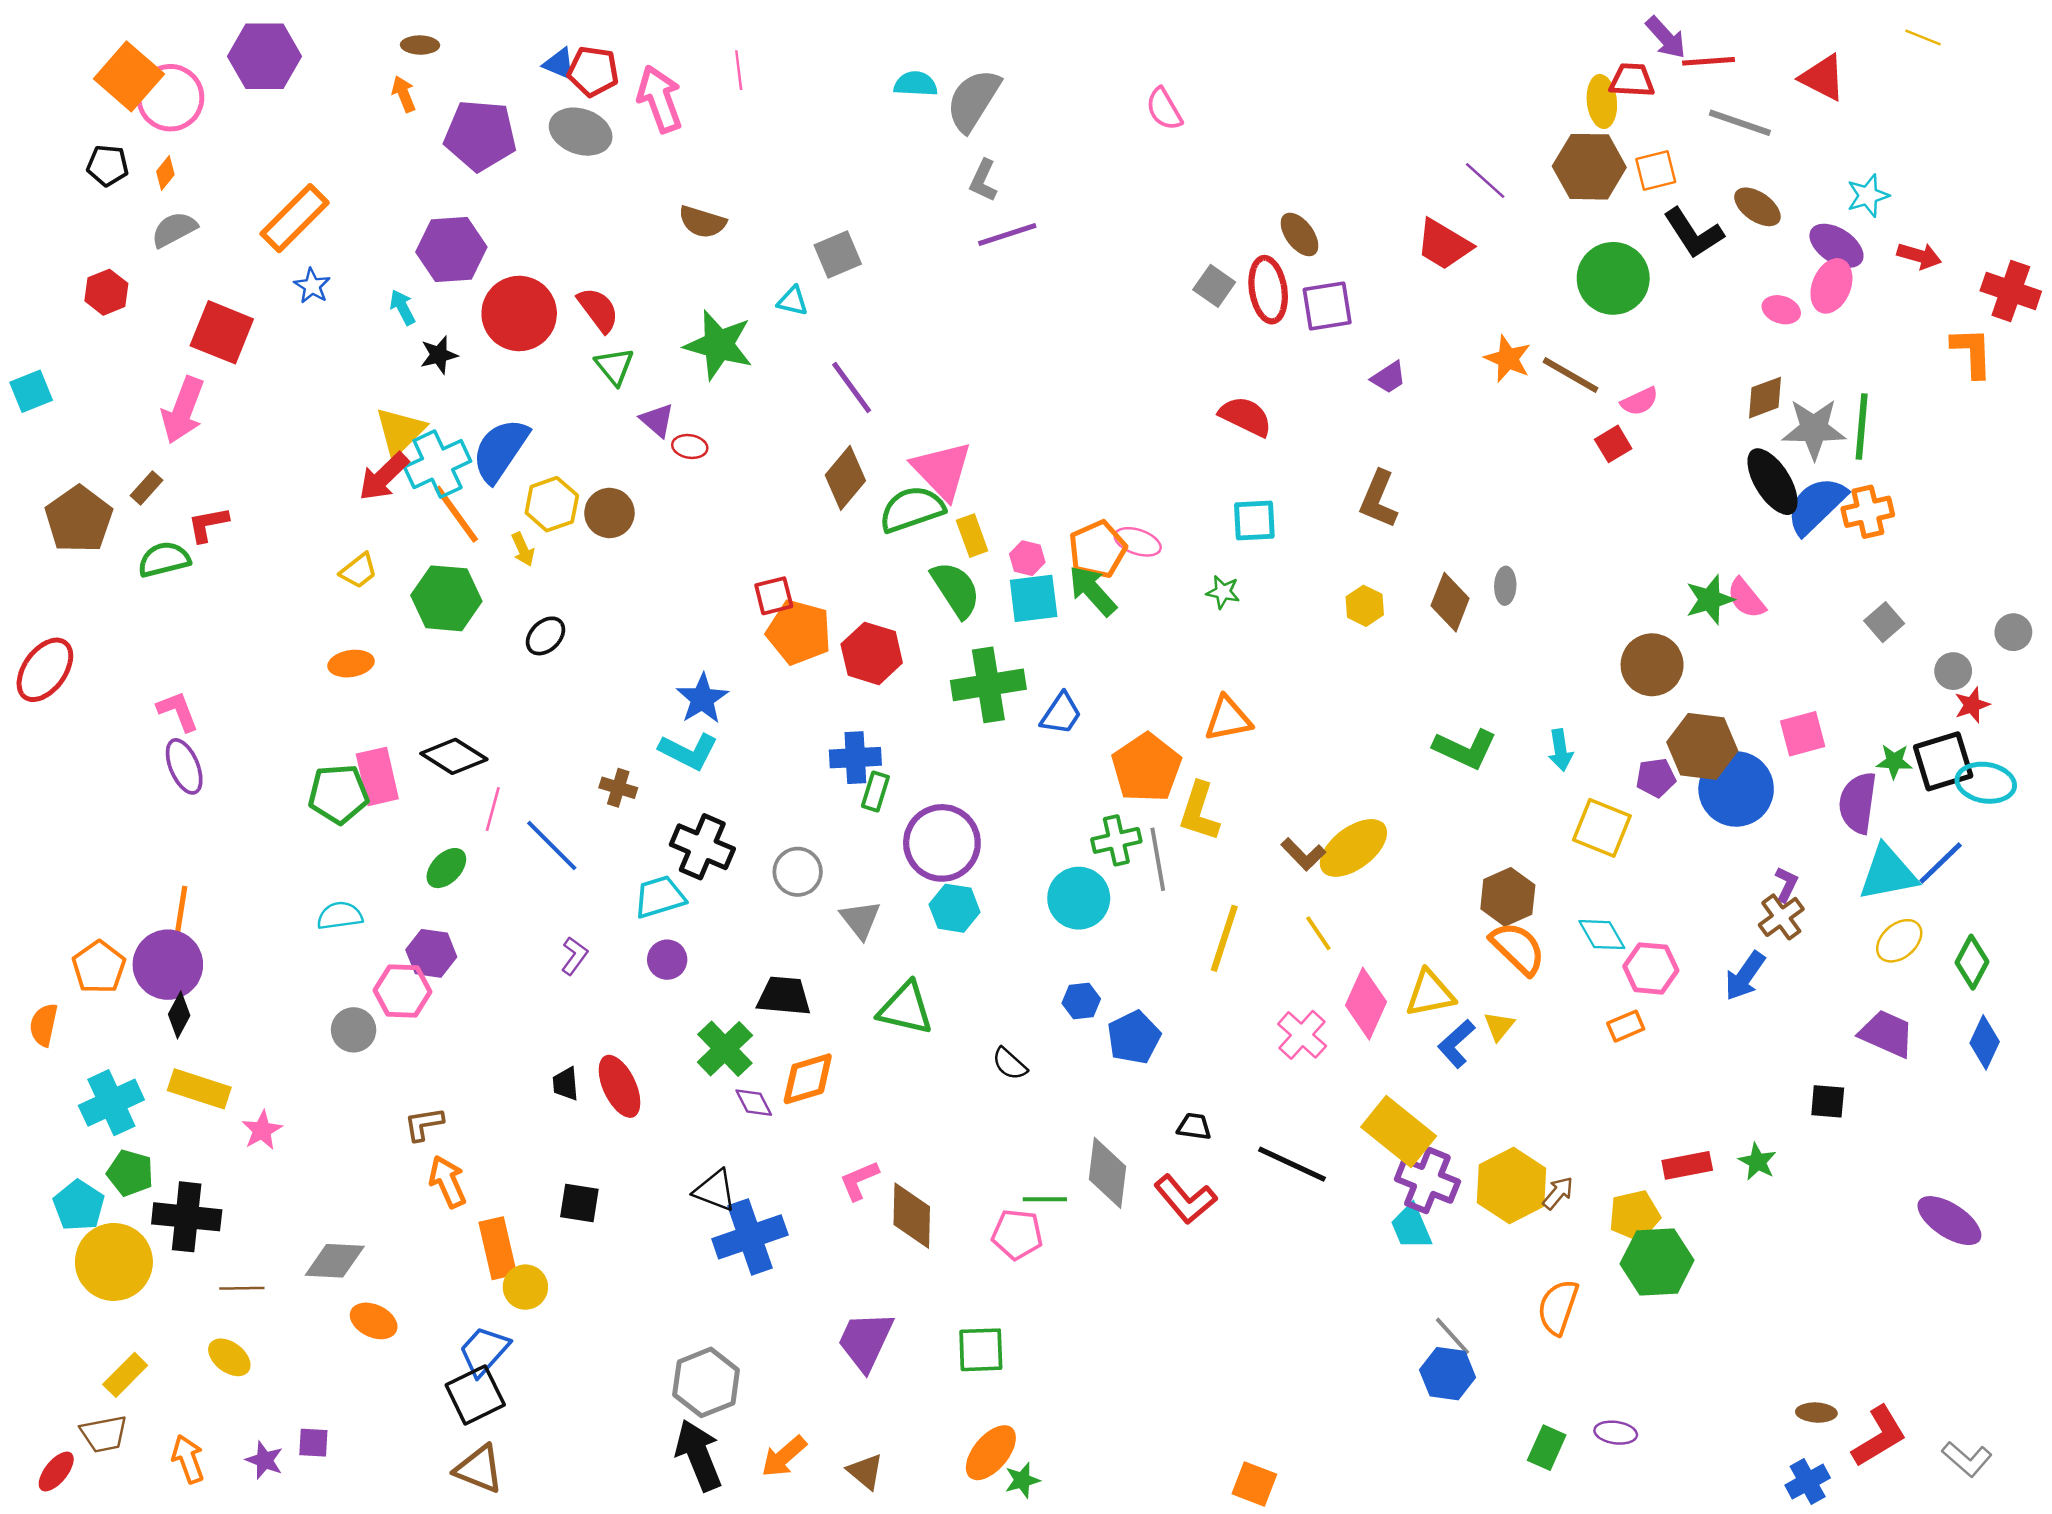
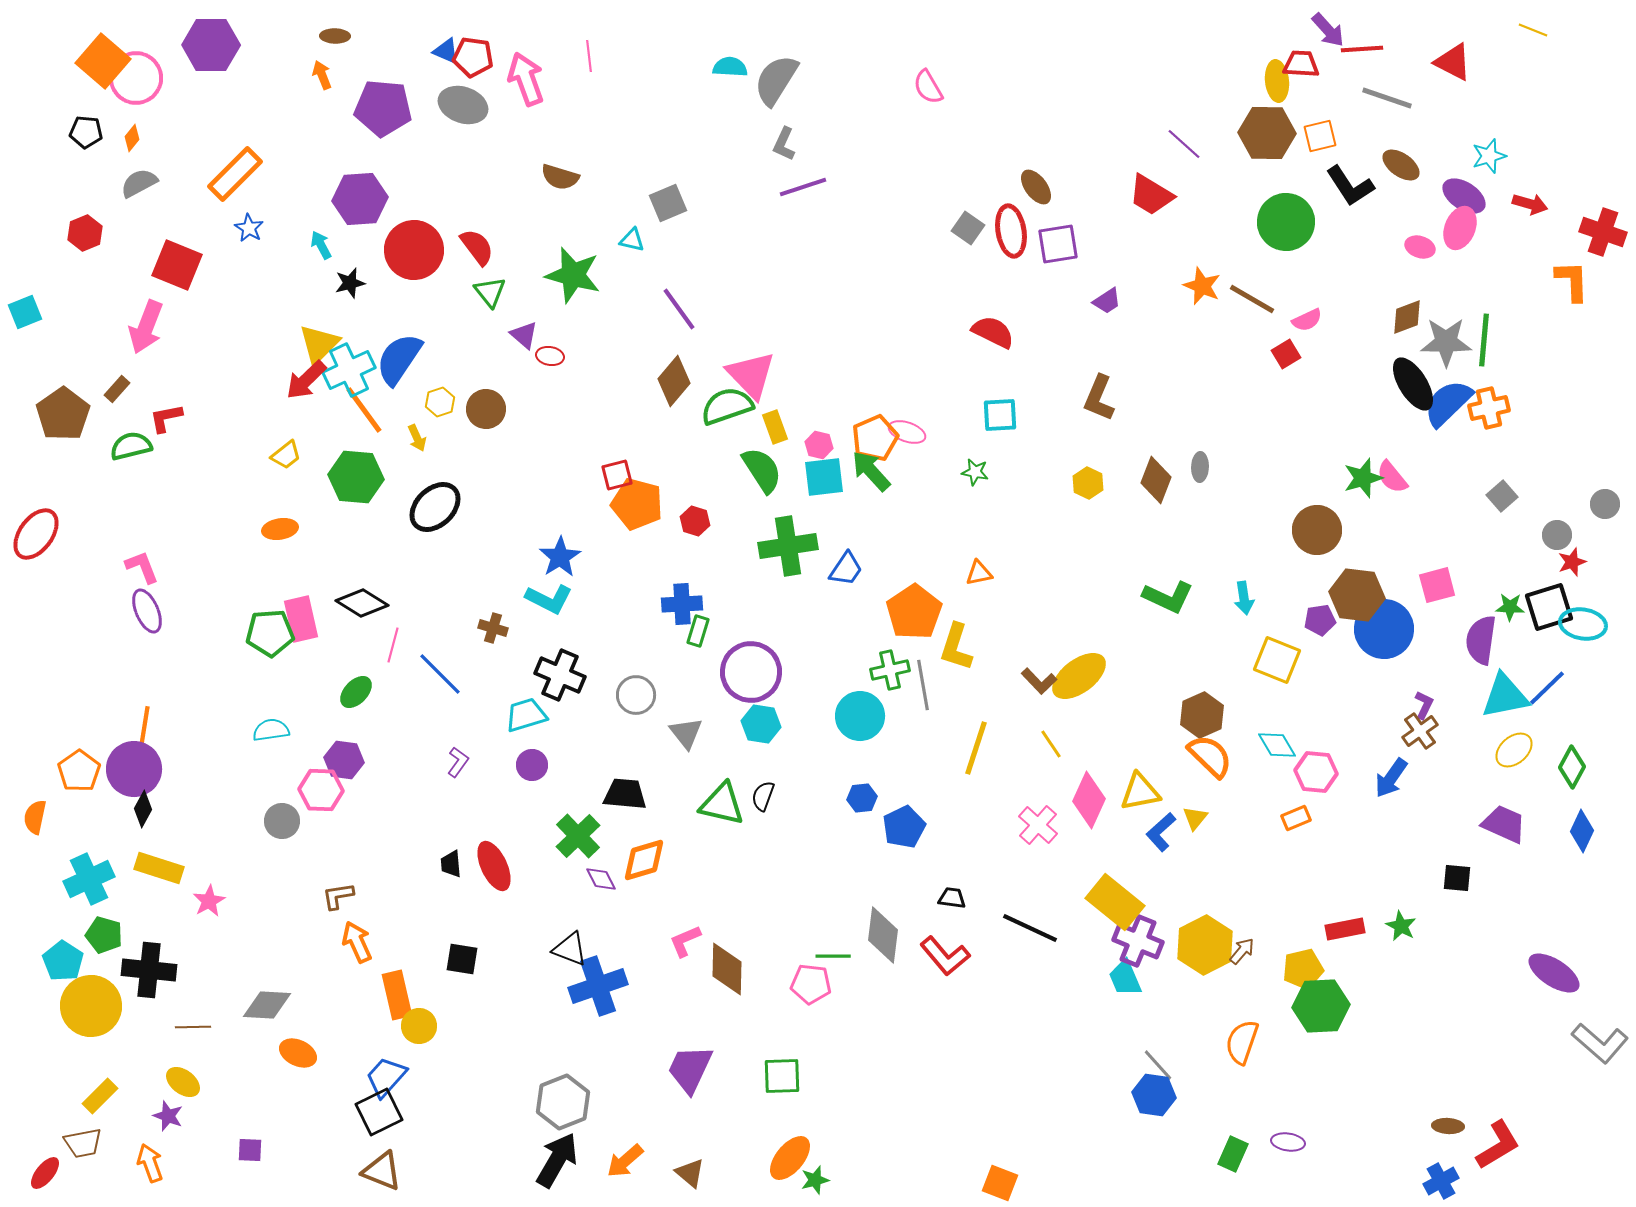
yellow hexagon: (552, 504) -> (440, 402), size x0.7
black ellipse: (545, 636) -> (435, 507), size x1.6
red hexagon: (872, 653) -> (695, 521), size x0.6
orange triangle: (1228, 719) -> (979, 573), size x0.7
black semicircle: (1010, 1064) -> (763, 796), moved, turned 68
black arrow: (699, 1455) -> (557, 1160), turned 52
gray L-shape: (1967, 1459) -> (1600, 1043), moved, size x1.4
purple star: (264, 1460) -> (168, 1116), moved

